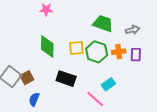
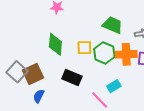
orange cross: (119, 52) -> (126, 54), size x1.5
brown square: (27, 78) -> (33, 74), size x1.5

